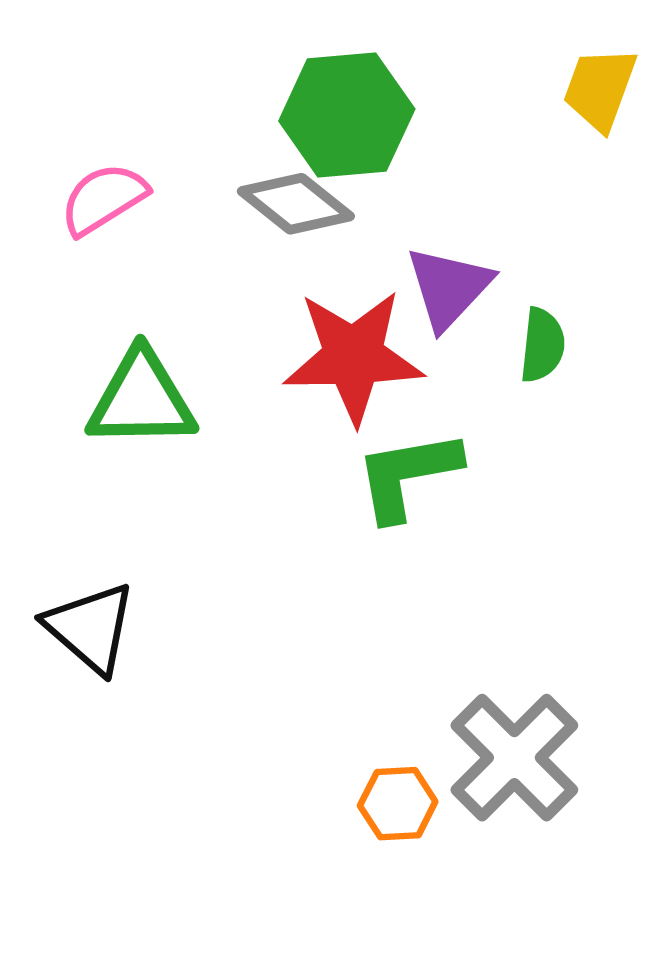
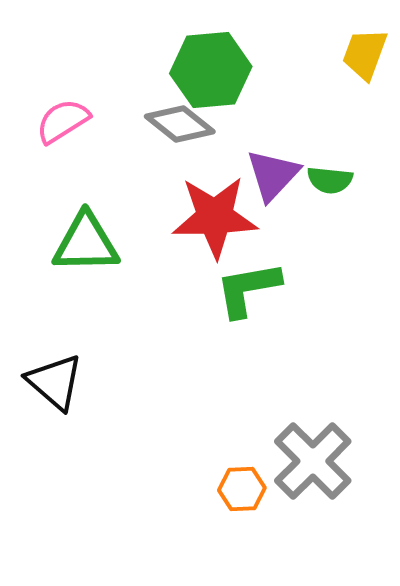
green semicircle: (542, 345) -> (330, 180), moved, turned 90

